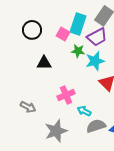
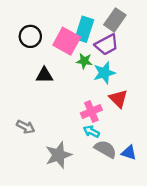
pink square: (63, 34) -> (67, 41), size x1.6
pink cross: (66, 95) -> (91, 112), moved
gray semicircle: (96, 126) -> (105, 149), turned 48

